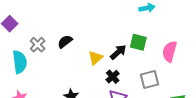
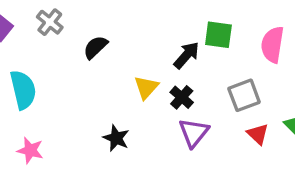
gray cross: (38, 45) -> (50, 22), moved
yellow triangle: (95, 58) -> (146, 87), moved

